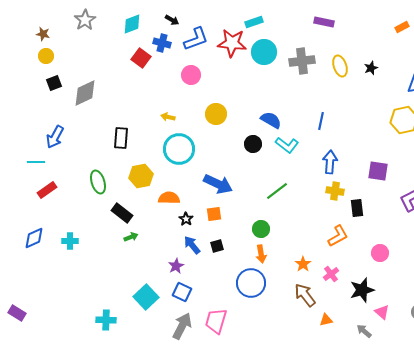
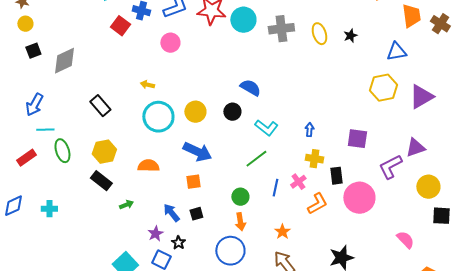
yellow circle: (216, 114) -> (195, 112), moved
blue line: (321, 121) -> (275, 188), moved
black rectangle: (121, 138) -> (100, 106), turned -45
cyan L-shape: (287, 145) -> (266, 128), moved
cyan line: (36, 162) -> (45, 130), moved
blue arrow: (330, 162) -> (309, 130), size x0.6
yellow hexagon: (141, 176) -> (104, 152), moved
green ellipse: (98, 182) -> (62, 151), moved
black star: (186, 219) -> (178, 243), moved
green arrow: (131, 237) -> (126, 205), moved
pink circle: (380, 253) -> (359, 198), moved, size x1.8
pink cross: (331, 274) -> (298, 182), moved

